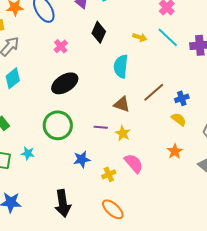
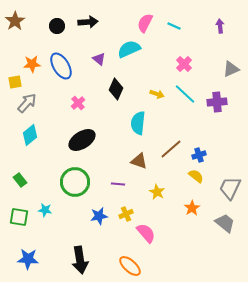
yellow star: (123, 133) -> (157, 192), moved
pink semicircle: (134, 163) -> (146, 233), moved
yellow cross: (109, 174) -> (126, 214), moved

